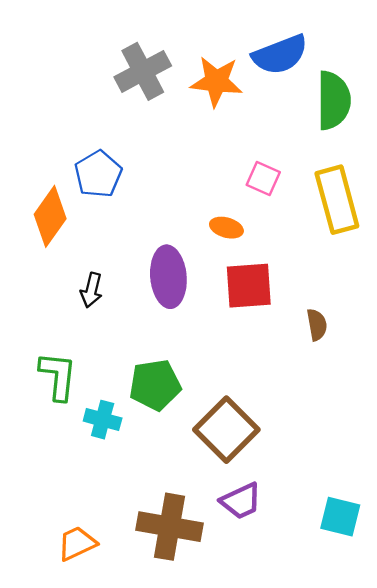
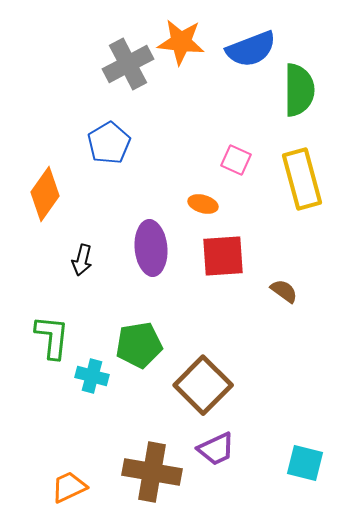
orange star: (216, 81) -> (181, 42), moved
blue pentagon: (98, 174) -> (109, 143), moved
brown semicircle: (317, 325) -> (284, 291), turned -44

